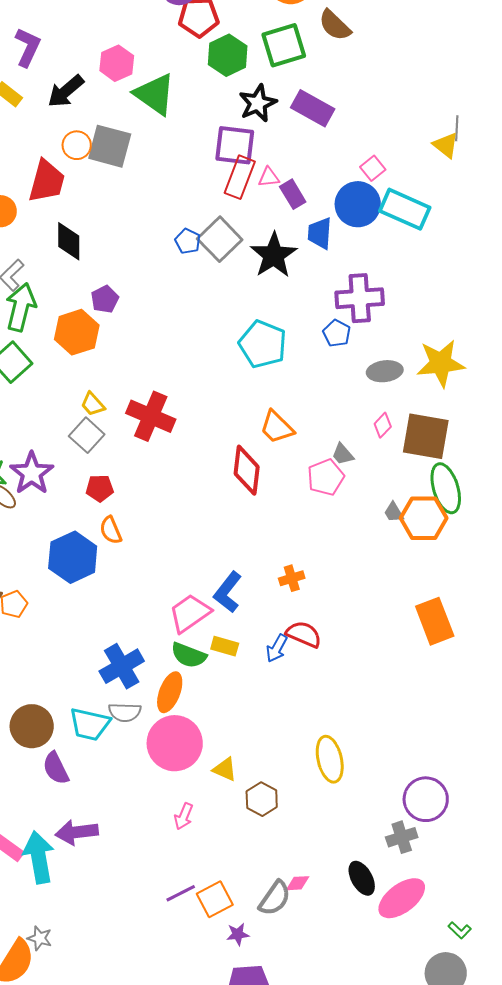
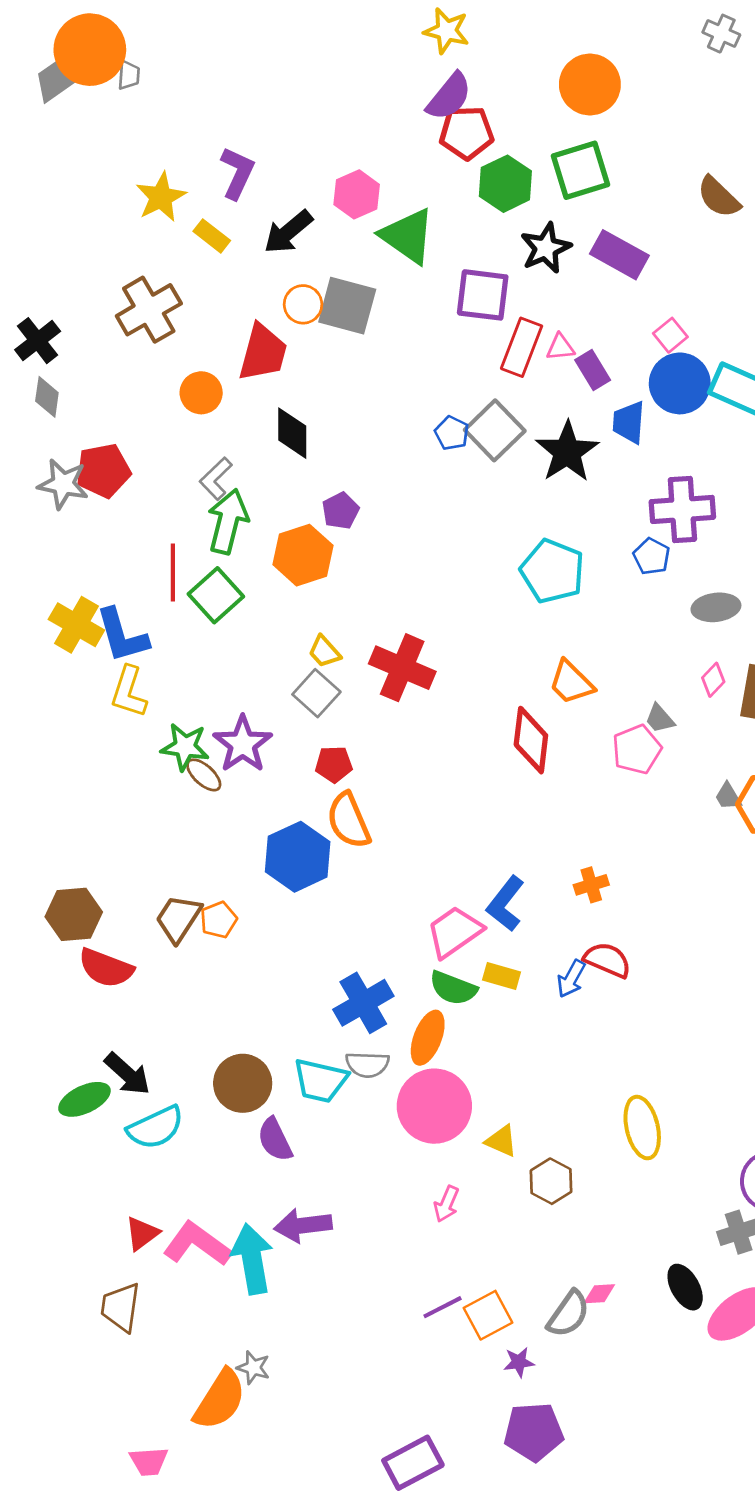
brown semicircle: (335, 25) -> (719, 197), moved
purple square: (235, 145) -> (483, 295), moved
pink square: (373, 168) -> (670, 335), moved
orange semicircle: (111, 530) -> (349, 821), size x1.5

